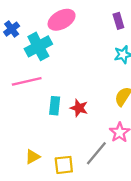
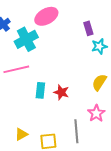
purple rectangle: (118, 21) -> (88, 28), moved
gray line: (96, 153) -> (76, 131), turned -45

